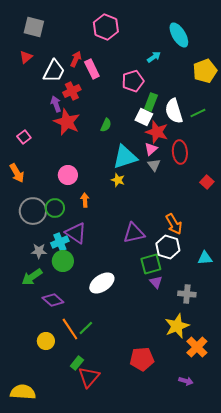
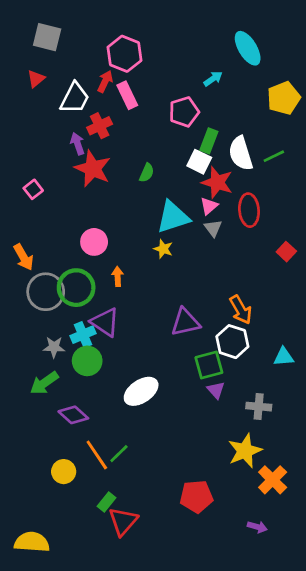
pink hexagon: (106, 27) -> (125, 54), moved
orange arrow: (17, 173) -> (24, 257), moved
green circle: (55, 208) -> (76, 288), size x1.4

